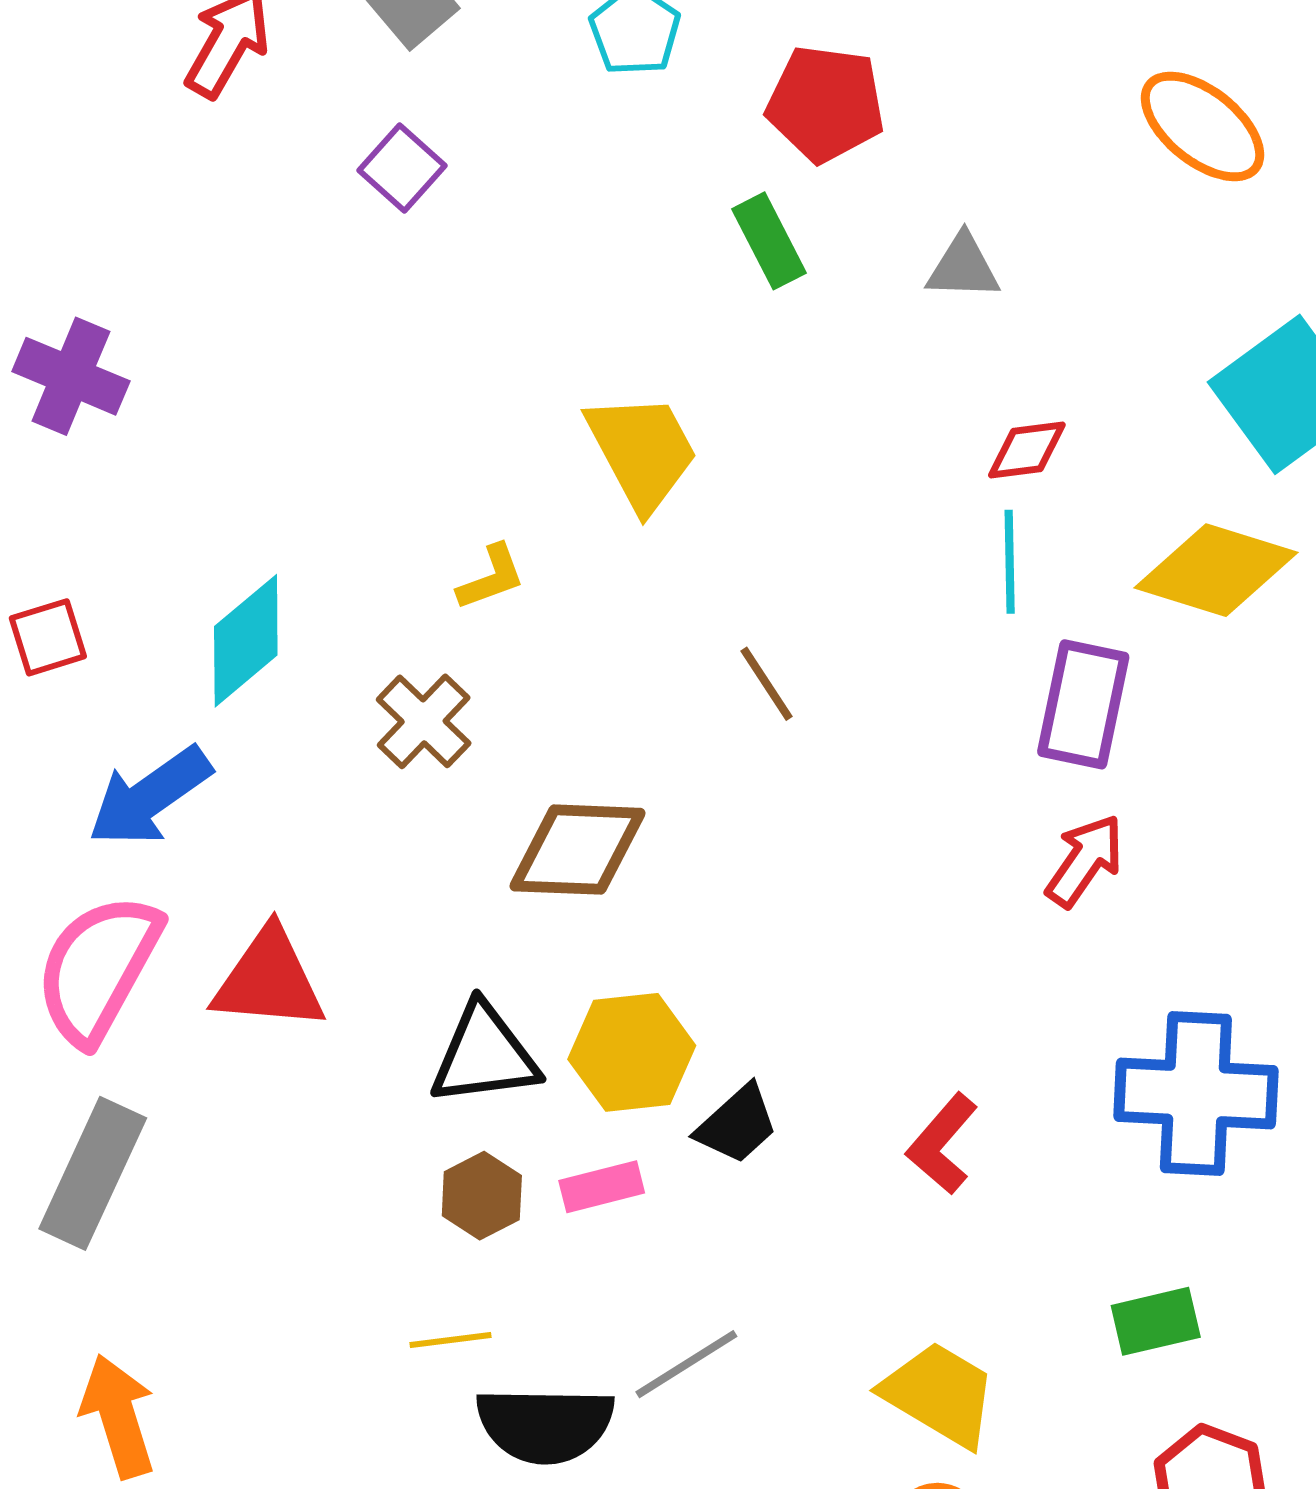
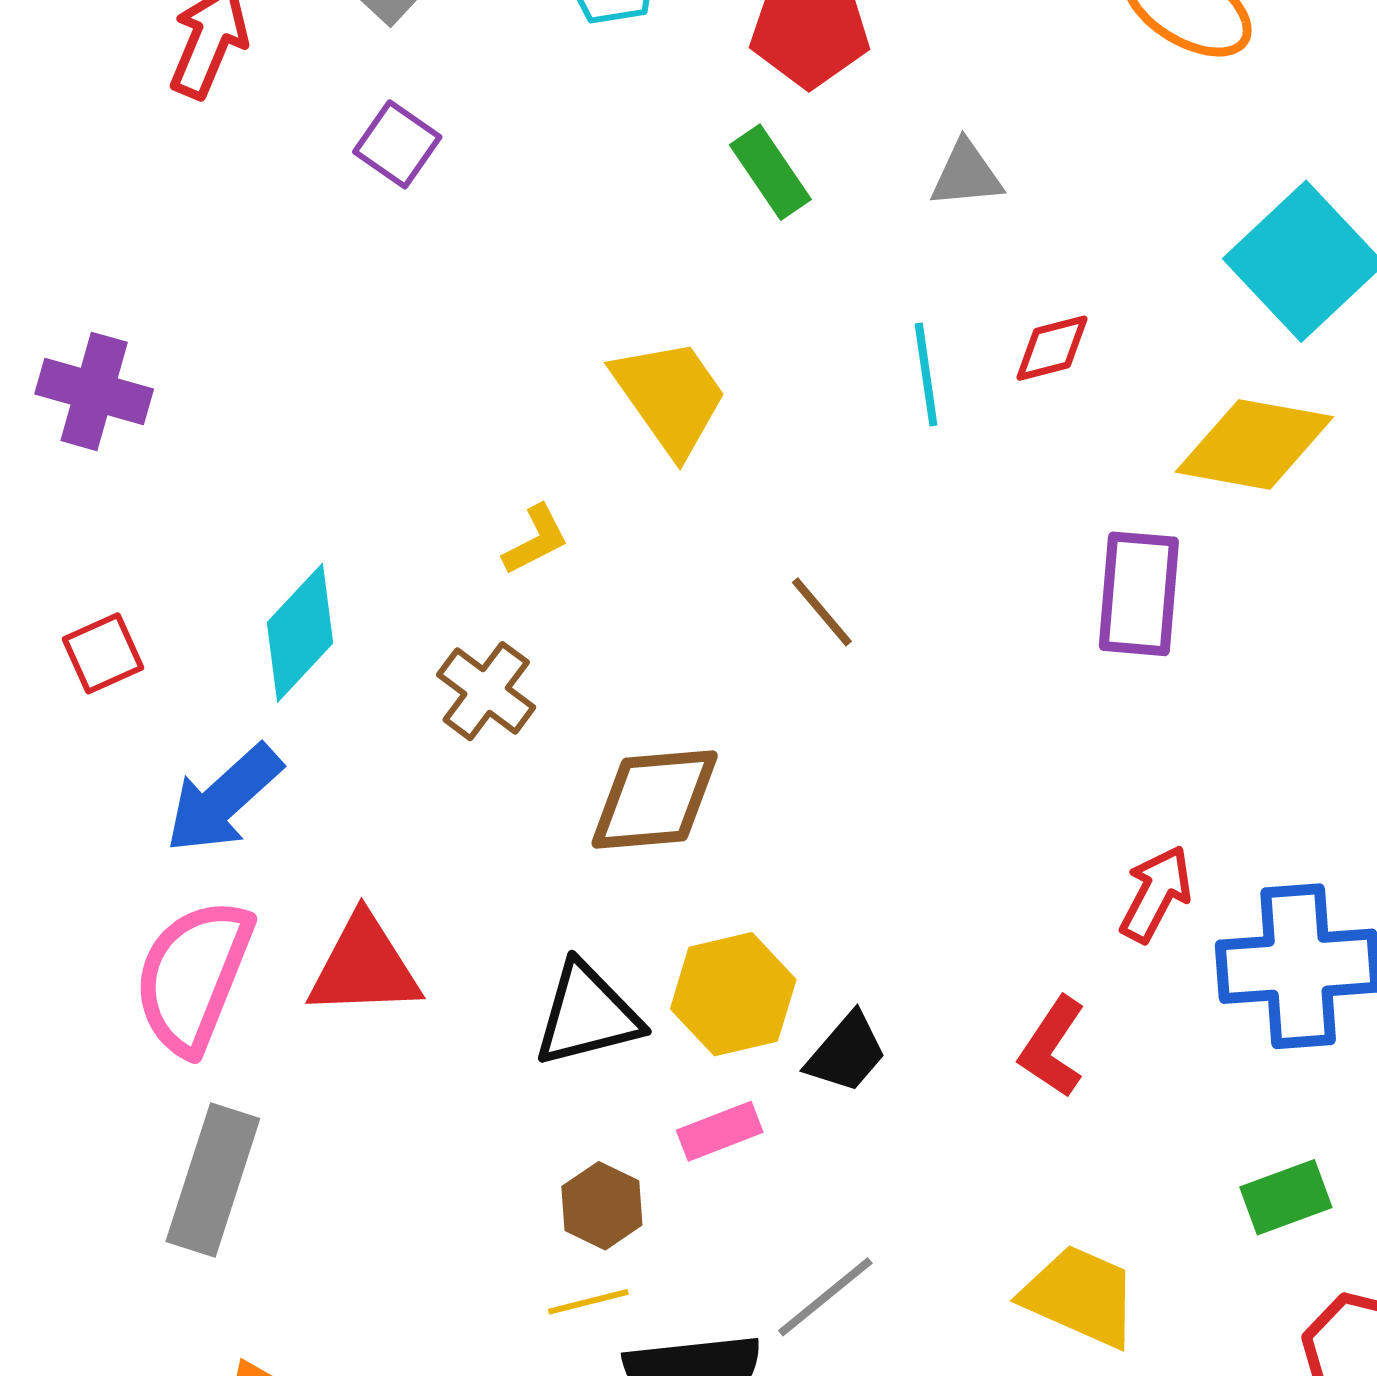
cyan line: (1010, 562) -> (926, 375), moved
red arrow: (1085, 861) -> (1156, 894), moved
brown hexagon: (482, 1196) -> (602, 1206), moved

